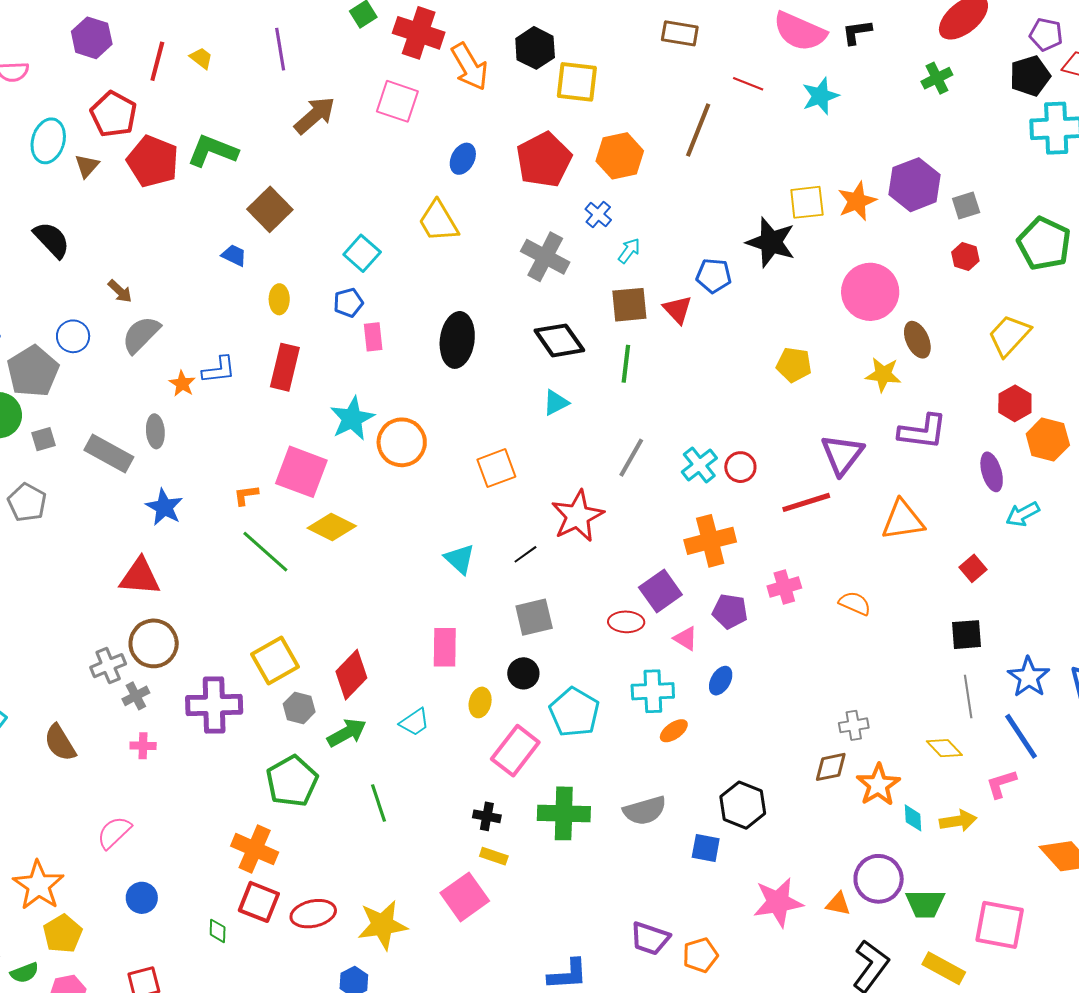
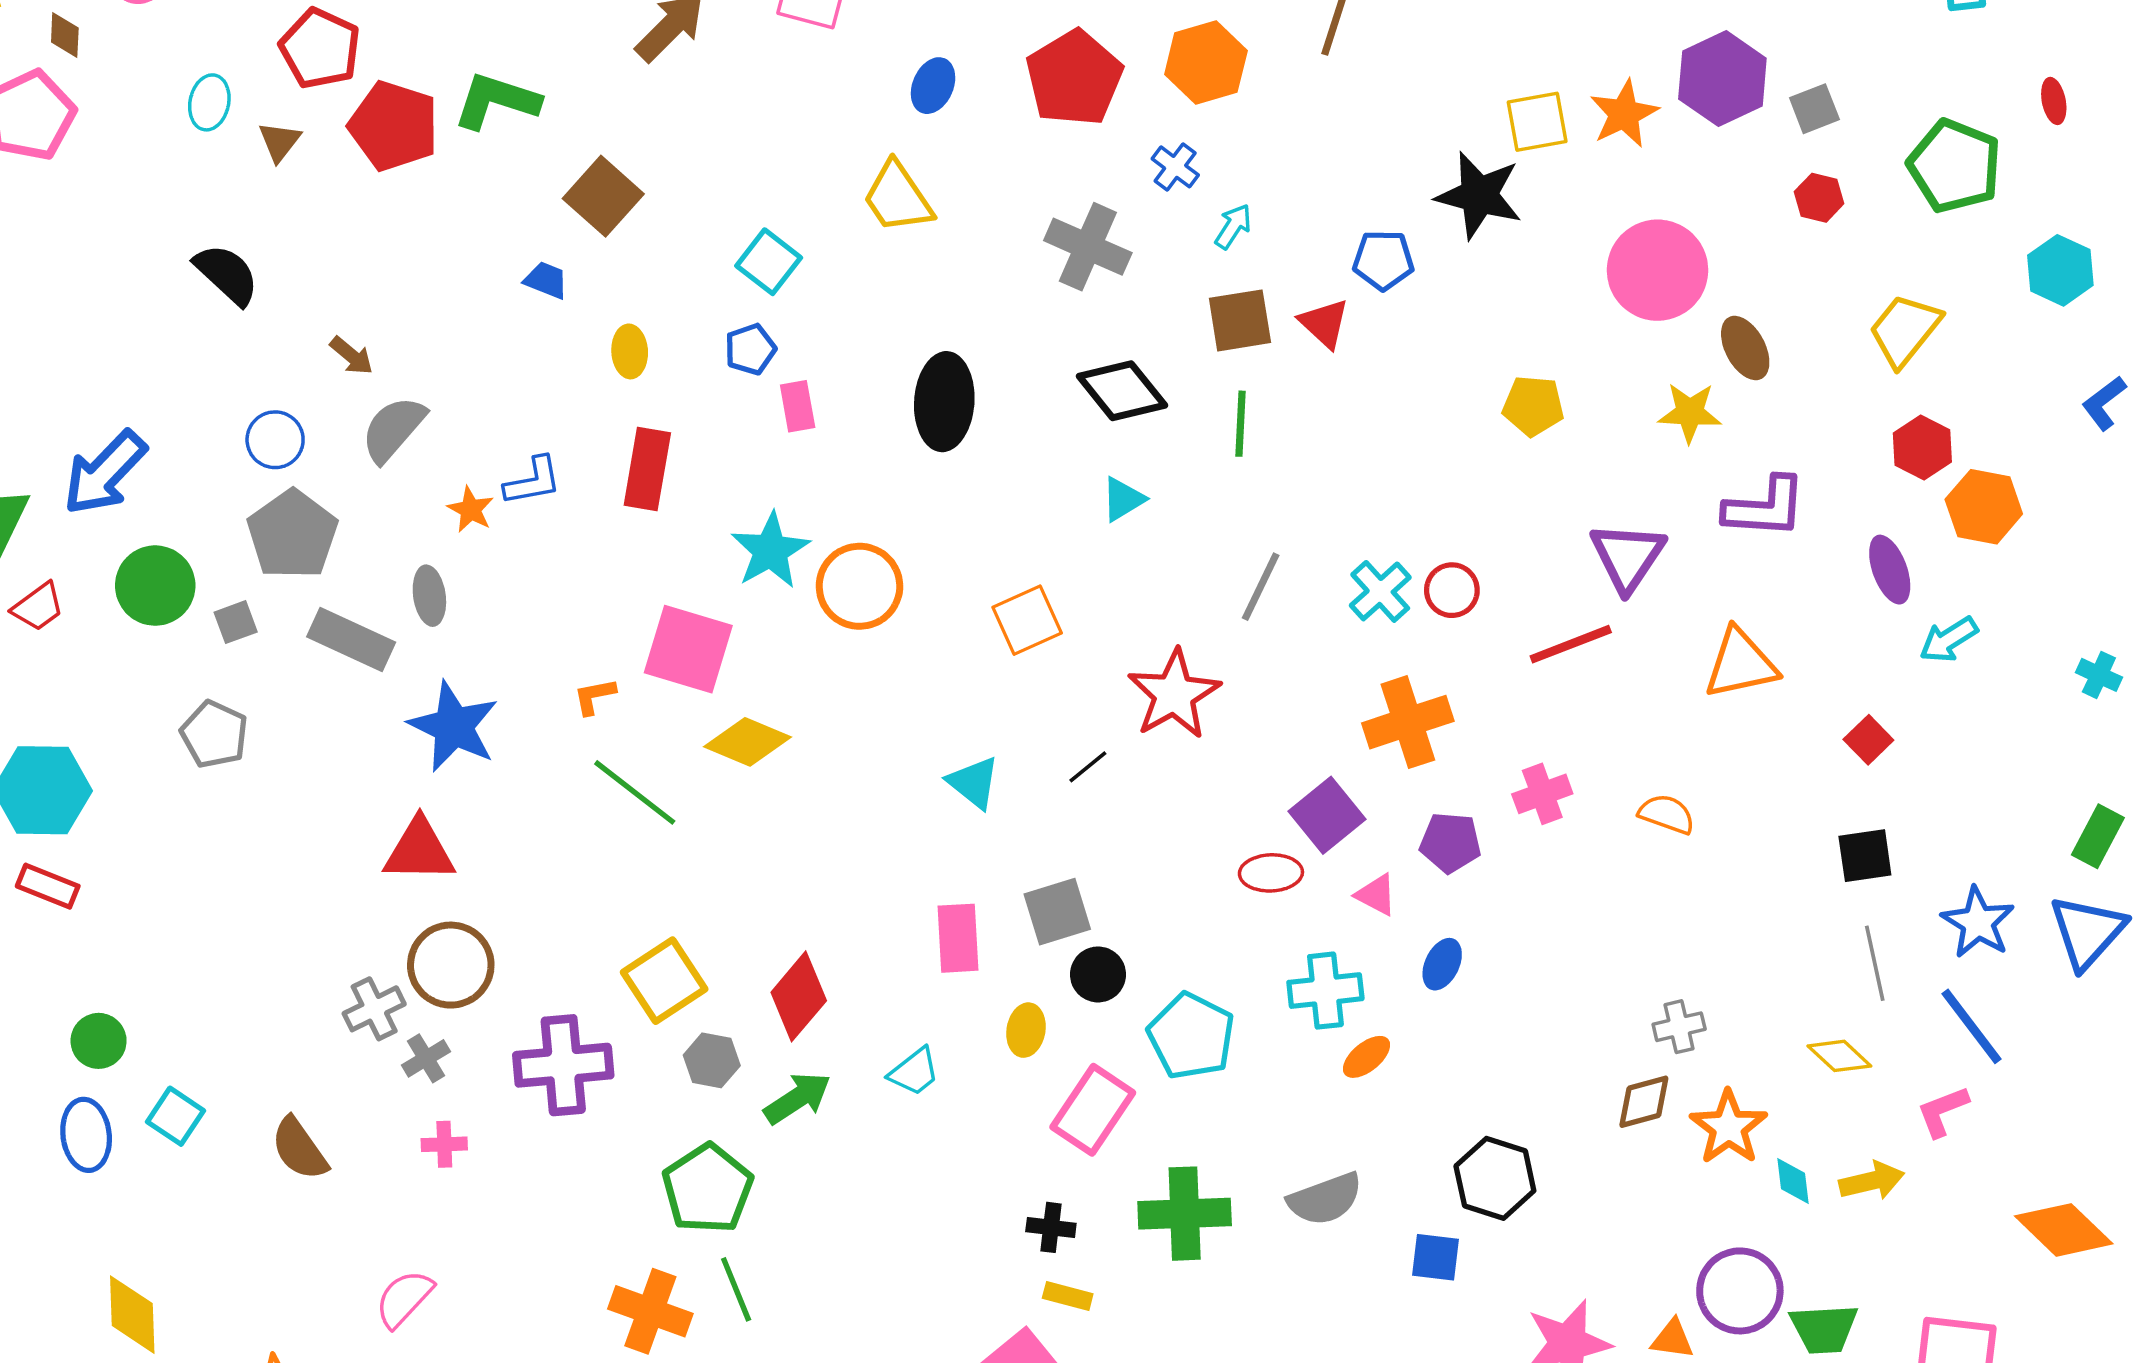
cyan ellipse: (48, 141) -> (209, 102), size x0.7
gray pentagon: (33, 371) -> (292, 535), moved
blue star: (164, 507) -> (454, 727), size x1.4
gray square: (534, 617) -> (1057, 912), moved
green line: (379, 803) -> (736, 1289), moved

